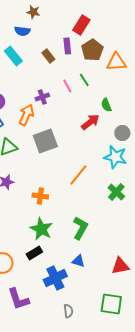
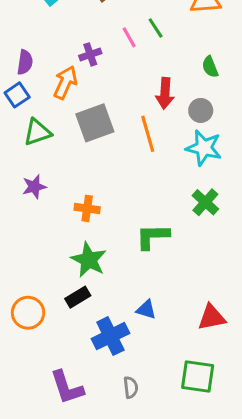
green semicircle: (106, 105) -> (210, 67), moved
red arrow: (90, 122) -> (165, 93), turned 132
gray circle: (122, 133) -> (201, 110), moved
orange line: (78, 175) -> (148, 134), moved, turned -55
green L-shape: (80, 228) -> (152, 236), moved, turned -120
purple L-shape: (18, 299) -> (67, 387), moved

